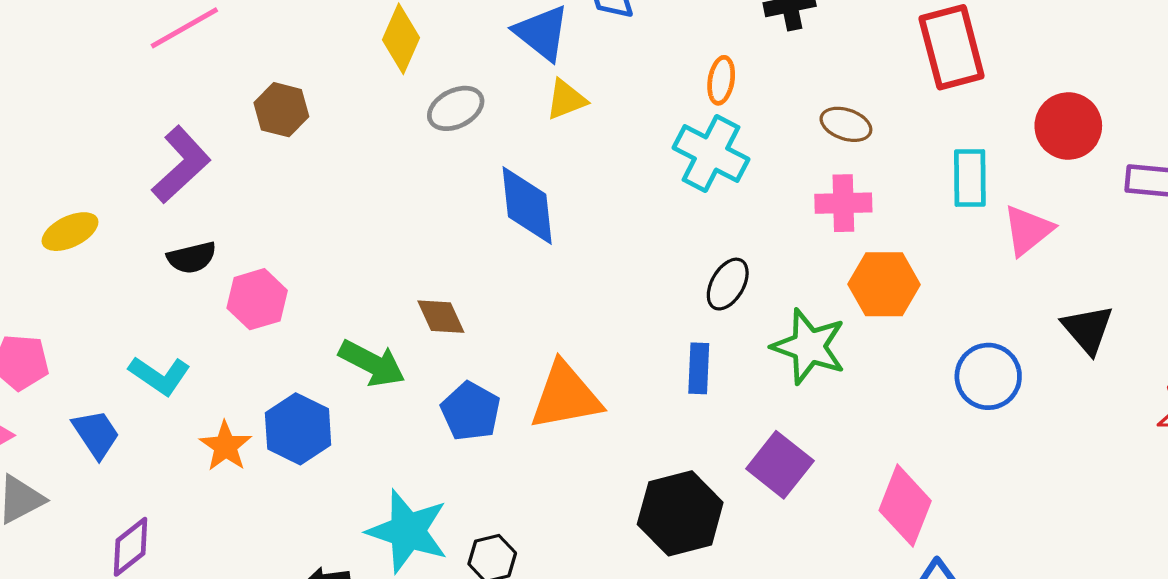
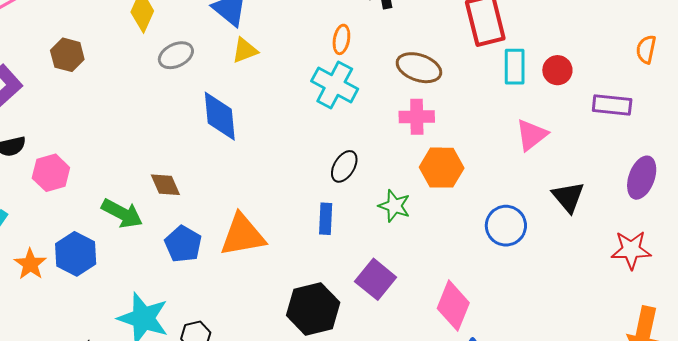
brown ellipse: (846, 124) -> (419, 68), size x1.4
red circle: (1068, 126) -> (557, 70), size x0.7
cyan rectangle: (970, 178) -> (515, 67), moved
green star: (809, 347) -> (394, 206), size x0.7

